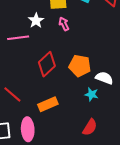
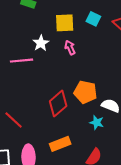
red diamond: (47, 64) -> (58, 104), moved
orange rectangle: (48, 104) -> (60, 144), moved

